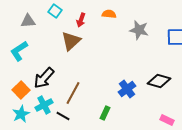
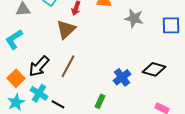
brown line: (73, 93) -> (68, 66), moved
cyan cross: (44, 105) -> (39, 93), turned -30

